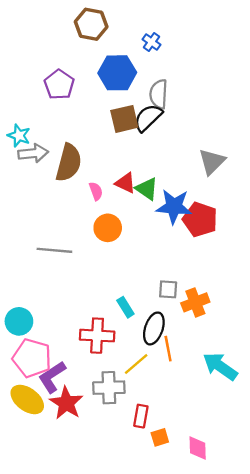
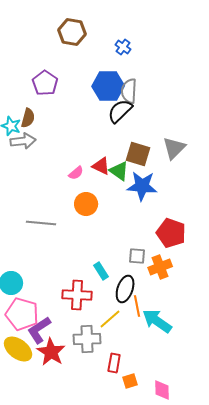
blue hexagon: (117, 73) -> (108, 86), moved
brown square: (124, 119) -> (138, 154), moved, turned 30
brown semicircle: (69, 163) -> (28, 118), moved, size x0.6
pink semicircle: (96, 191) -> (76, 173), turned 70
red pentagon: (200, 220) -> (171, 233), moved
cyan arrow: (220, 366) -> (157, 321), moved

